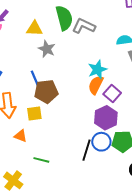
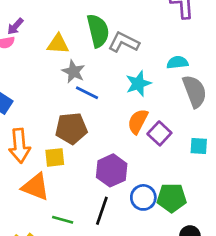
cyan star: (97, 69) -> (138, 84), moved
blue line: (35, 79) -> (87, 93), moved, turned -42
purple hexagon: (106, 118) -> (112, 170), moved
orange triangle: (21, 136) -> (36, 187), size x1.6
black line: (86, 150) -> (102, 211), moved

